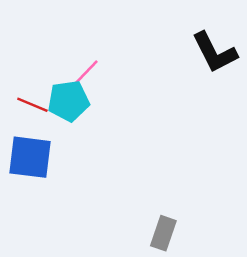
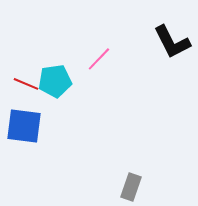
pink line: (85, 74) -> (99, 59), moved

